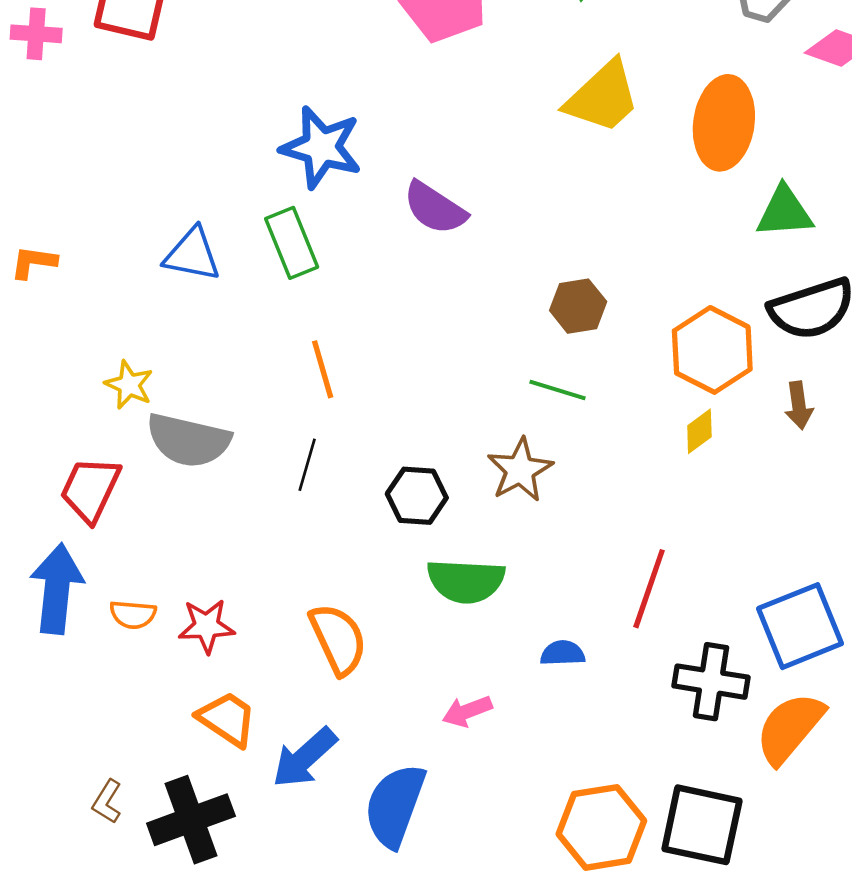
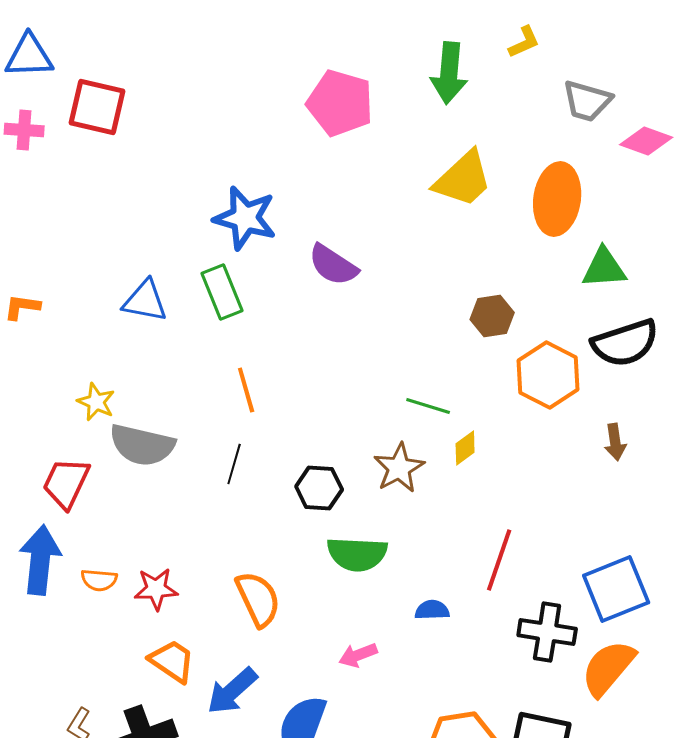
brown hexagon: (578, 306) -> (492, 316), moved
brown arrow: (799, 405) -> (615, 442), moved
yellow diamond: (699, 431) -> (465, 448), moved

